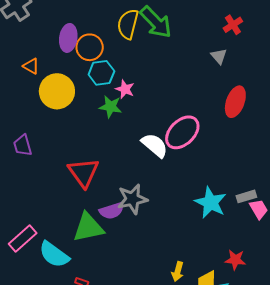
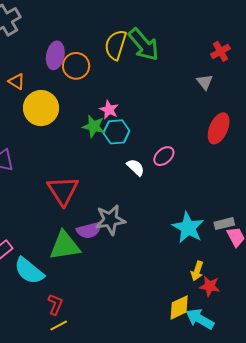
cyan hexagon: (101, 73) -> (116, 132), moved
pink ellipse: (182, 132) -> (164, 156), size x0.6
white semicircle: (155, 145) -> (136, 167), size x0.7
yellow arrow: (178, 272) -> (197, 271), moved

